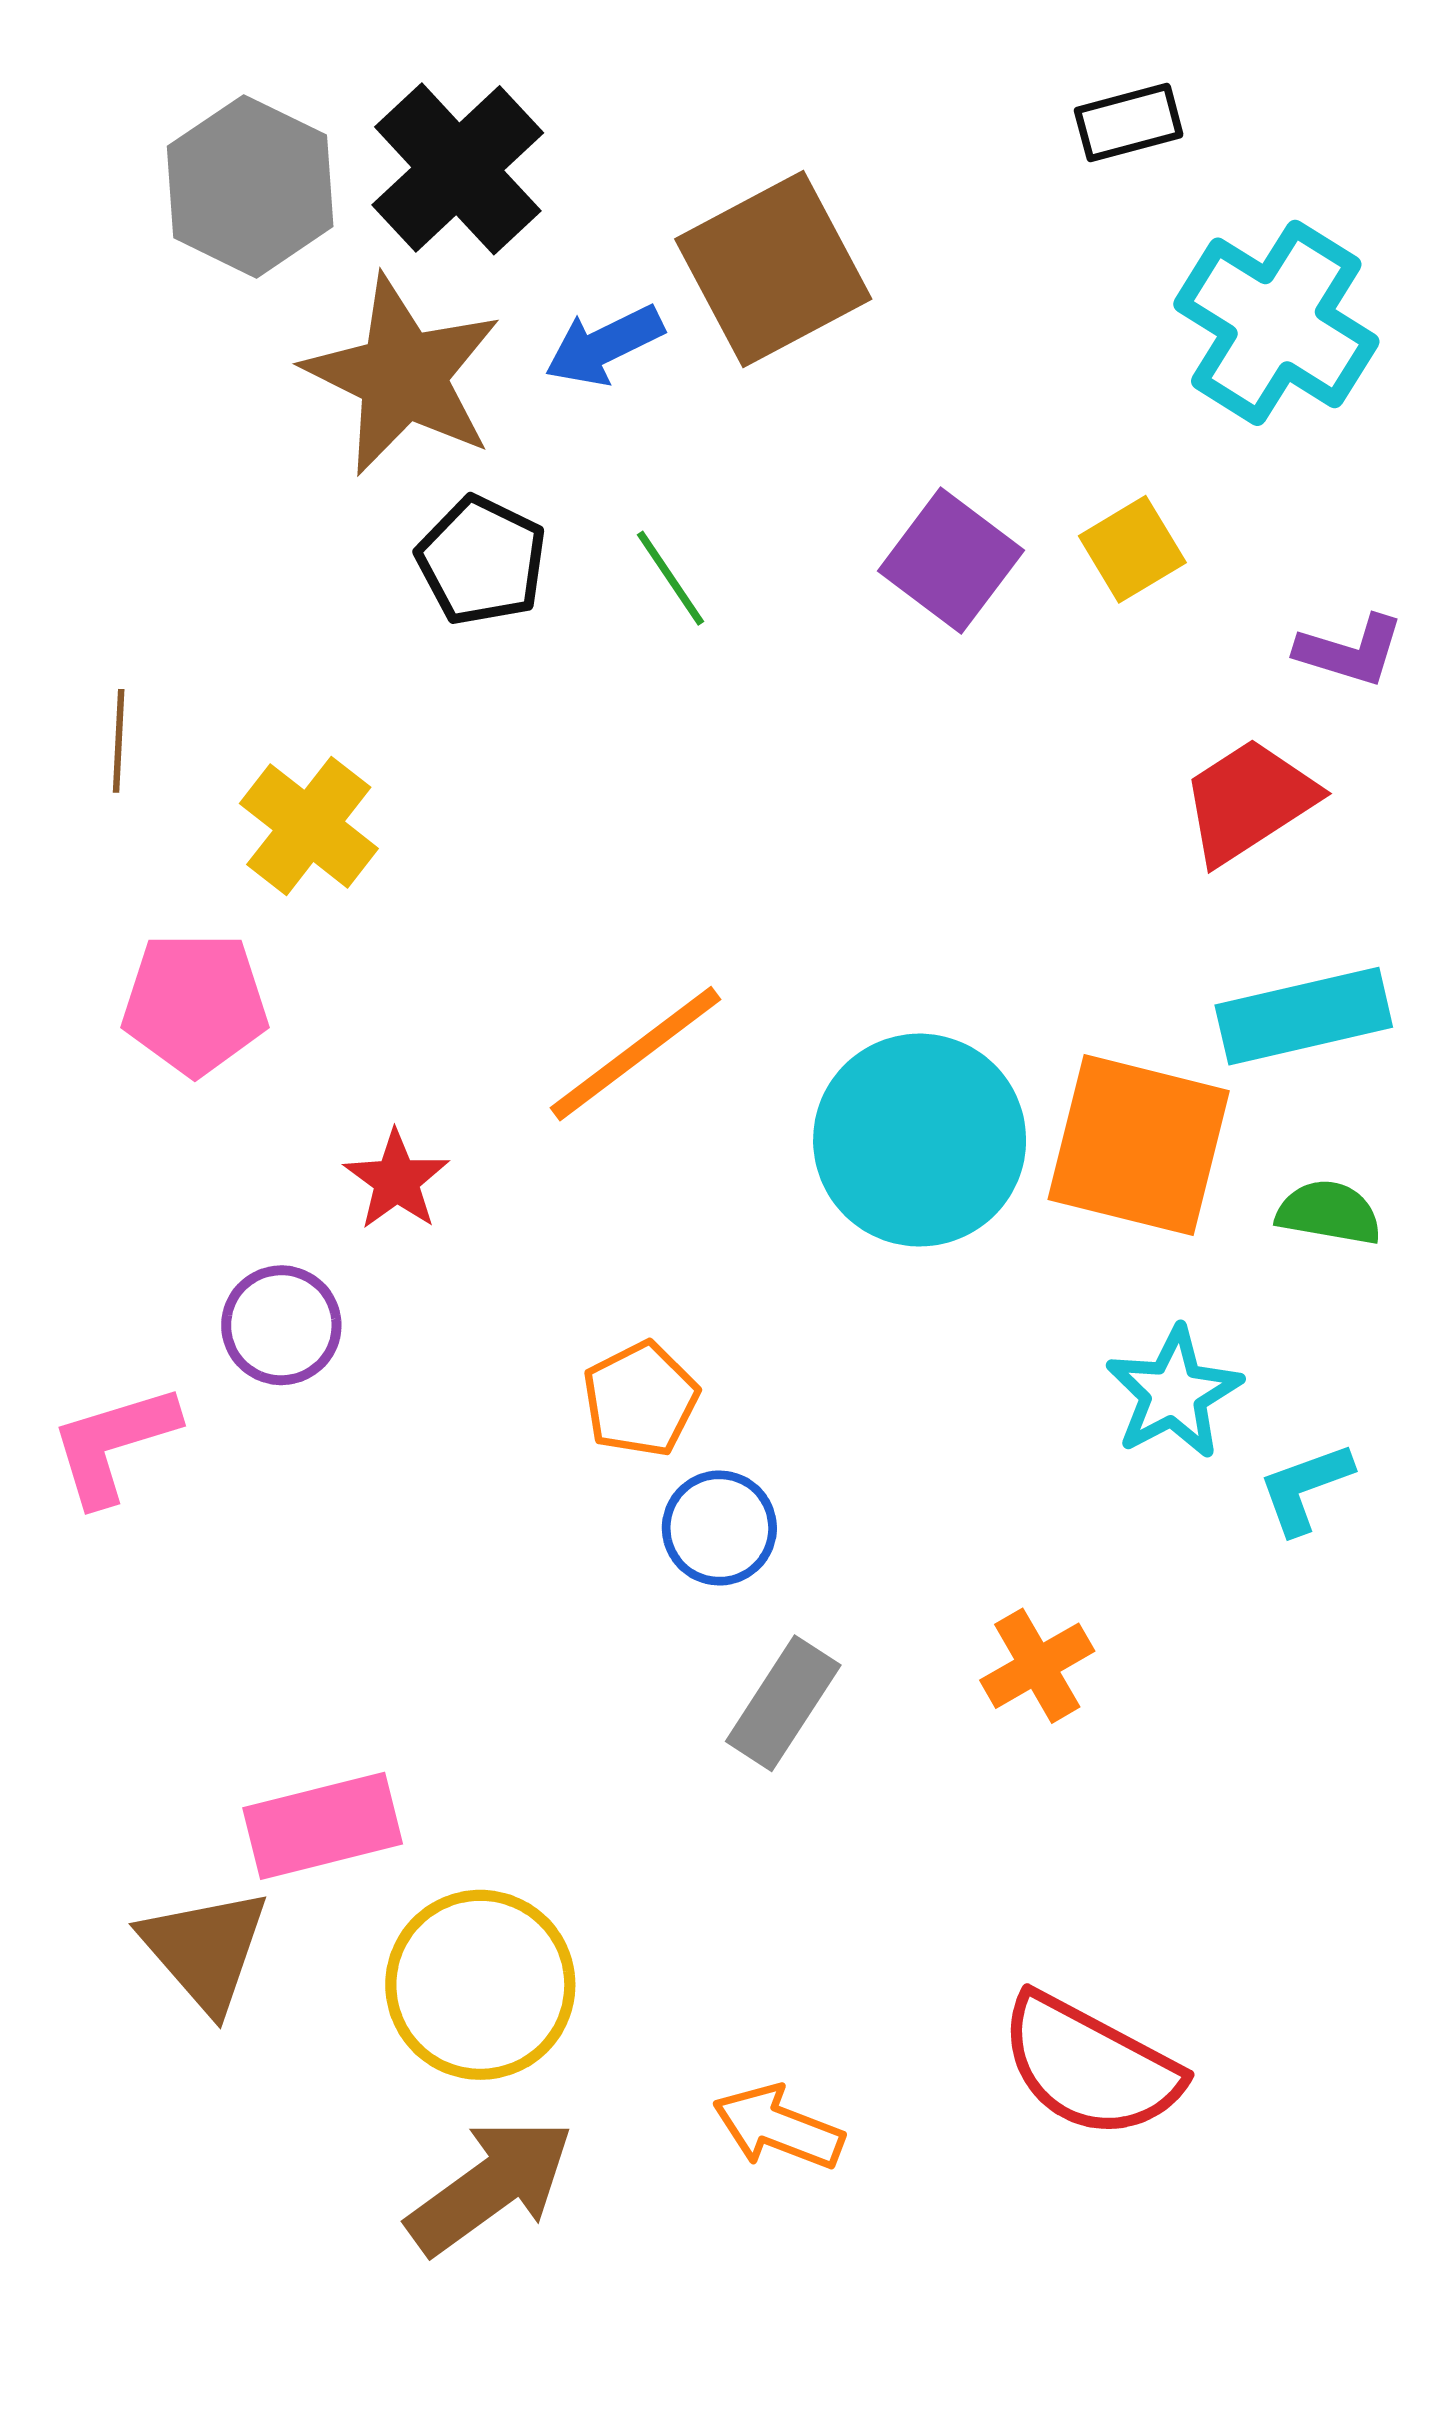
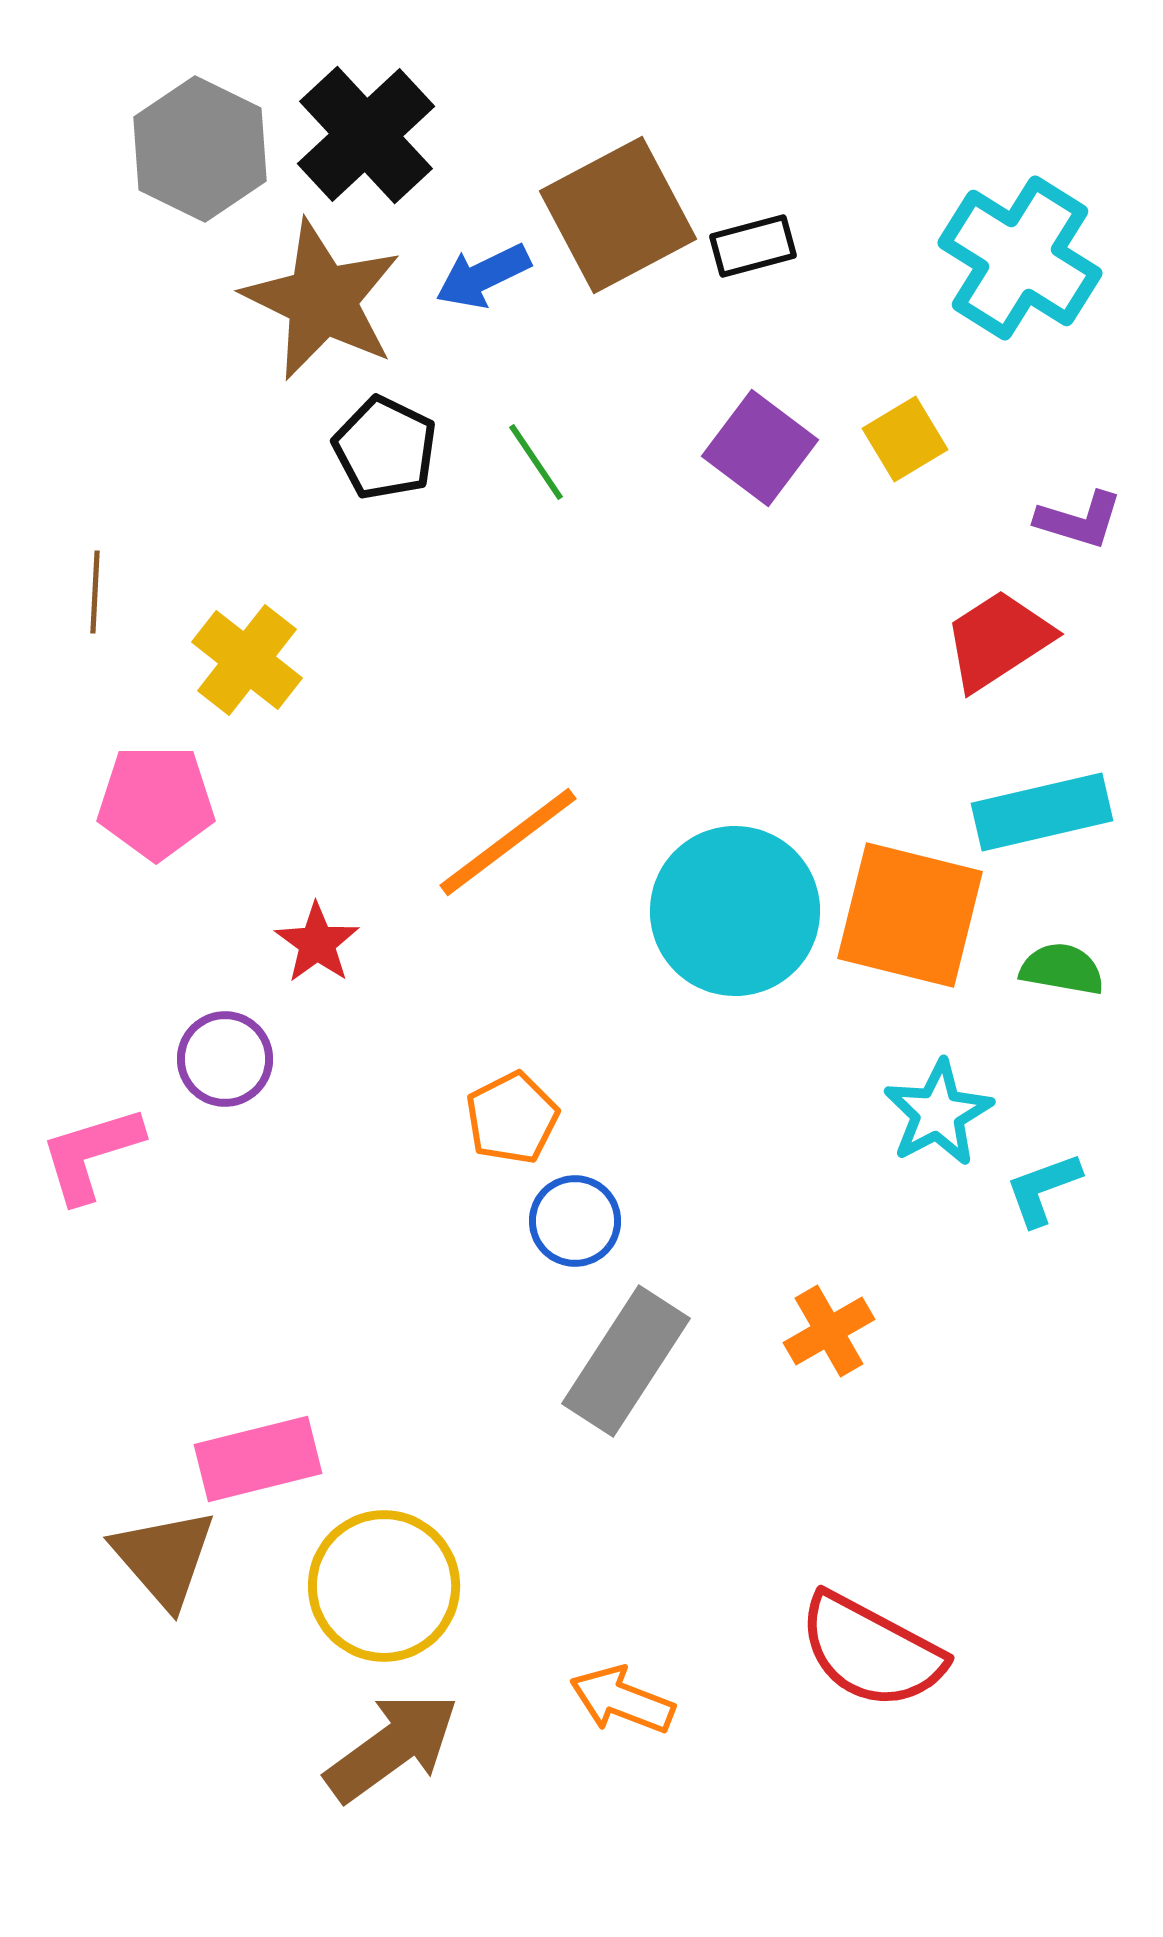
black rectangle: (1129, 123) -> (753, 246), moved
gray rectangle: (783, 1703) -> (626, 1361), size x1.4

